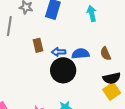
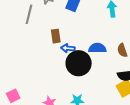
blue arrow: (59, 52) -> (68, 48), moved

